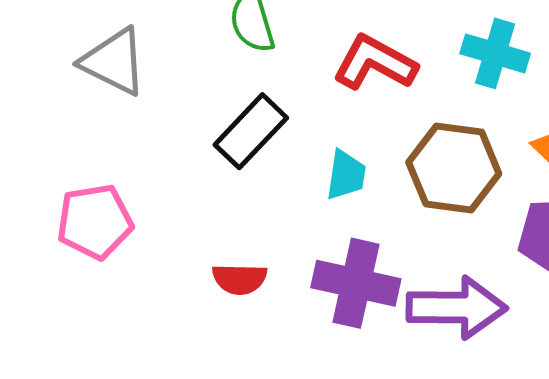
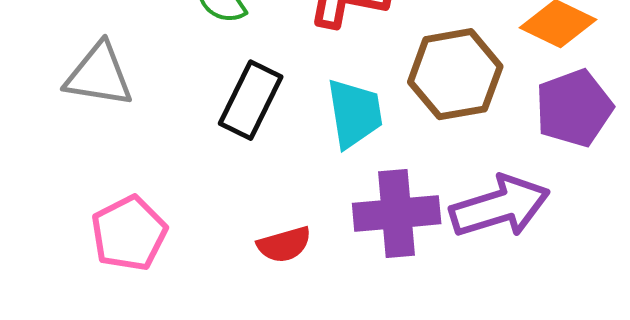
cyan trapezoid: (346, 175) -> (354, 113), size x1.4

